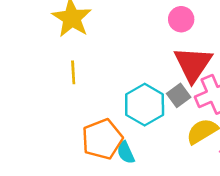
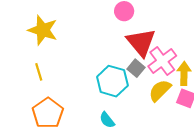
yellow line: (73, 72) -> (39, 72), moved
orange pentagon: (102, 139) -> (48, 113), moved

